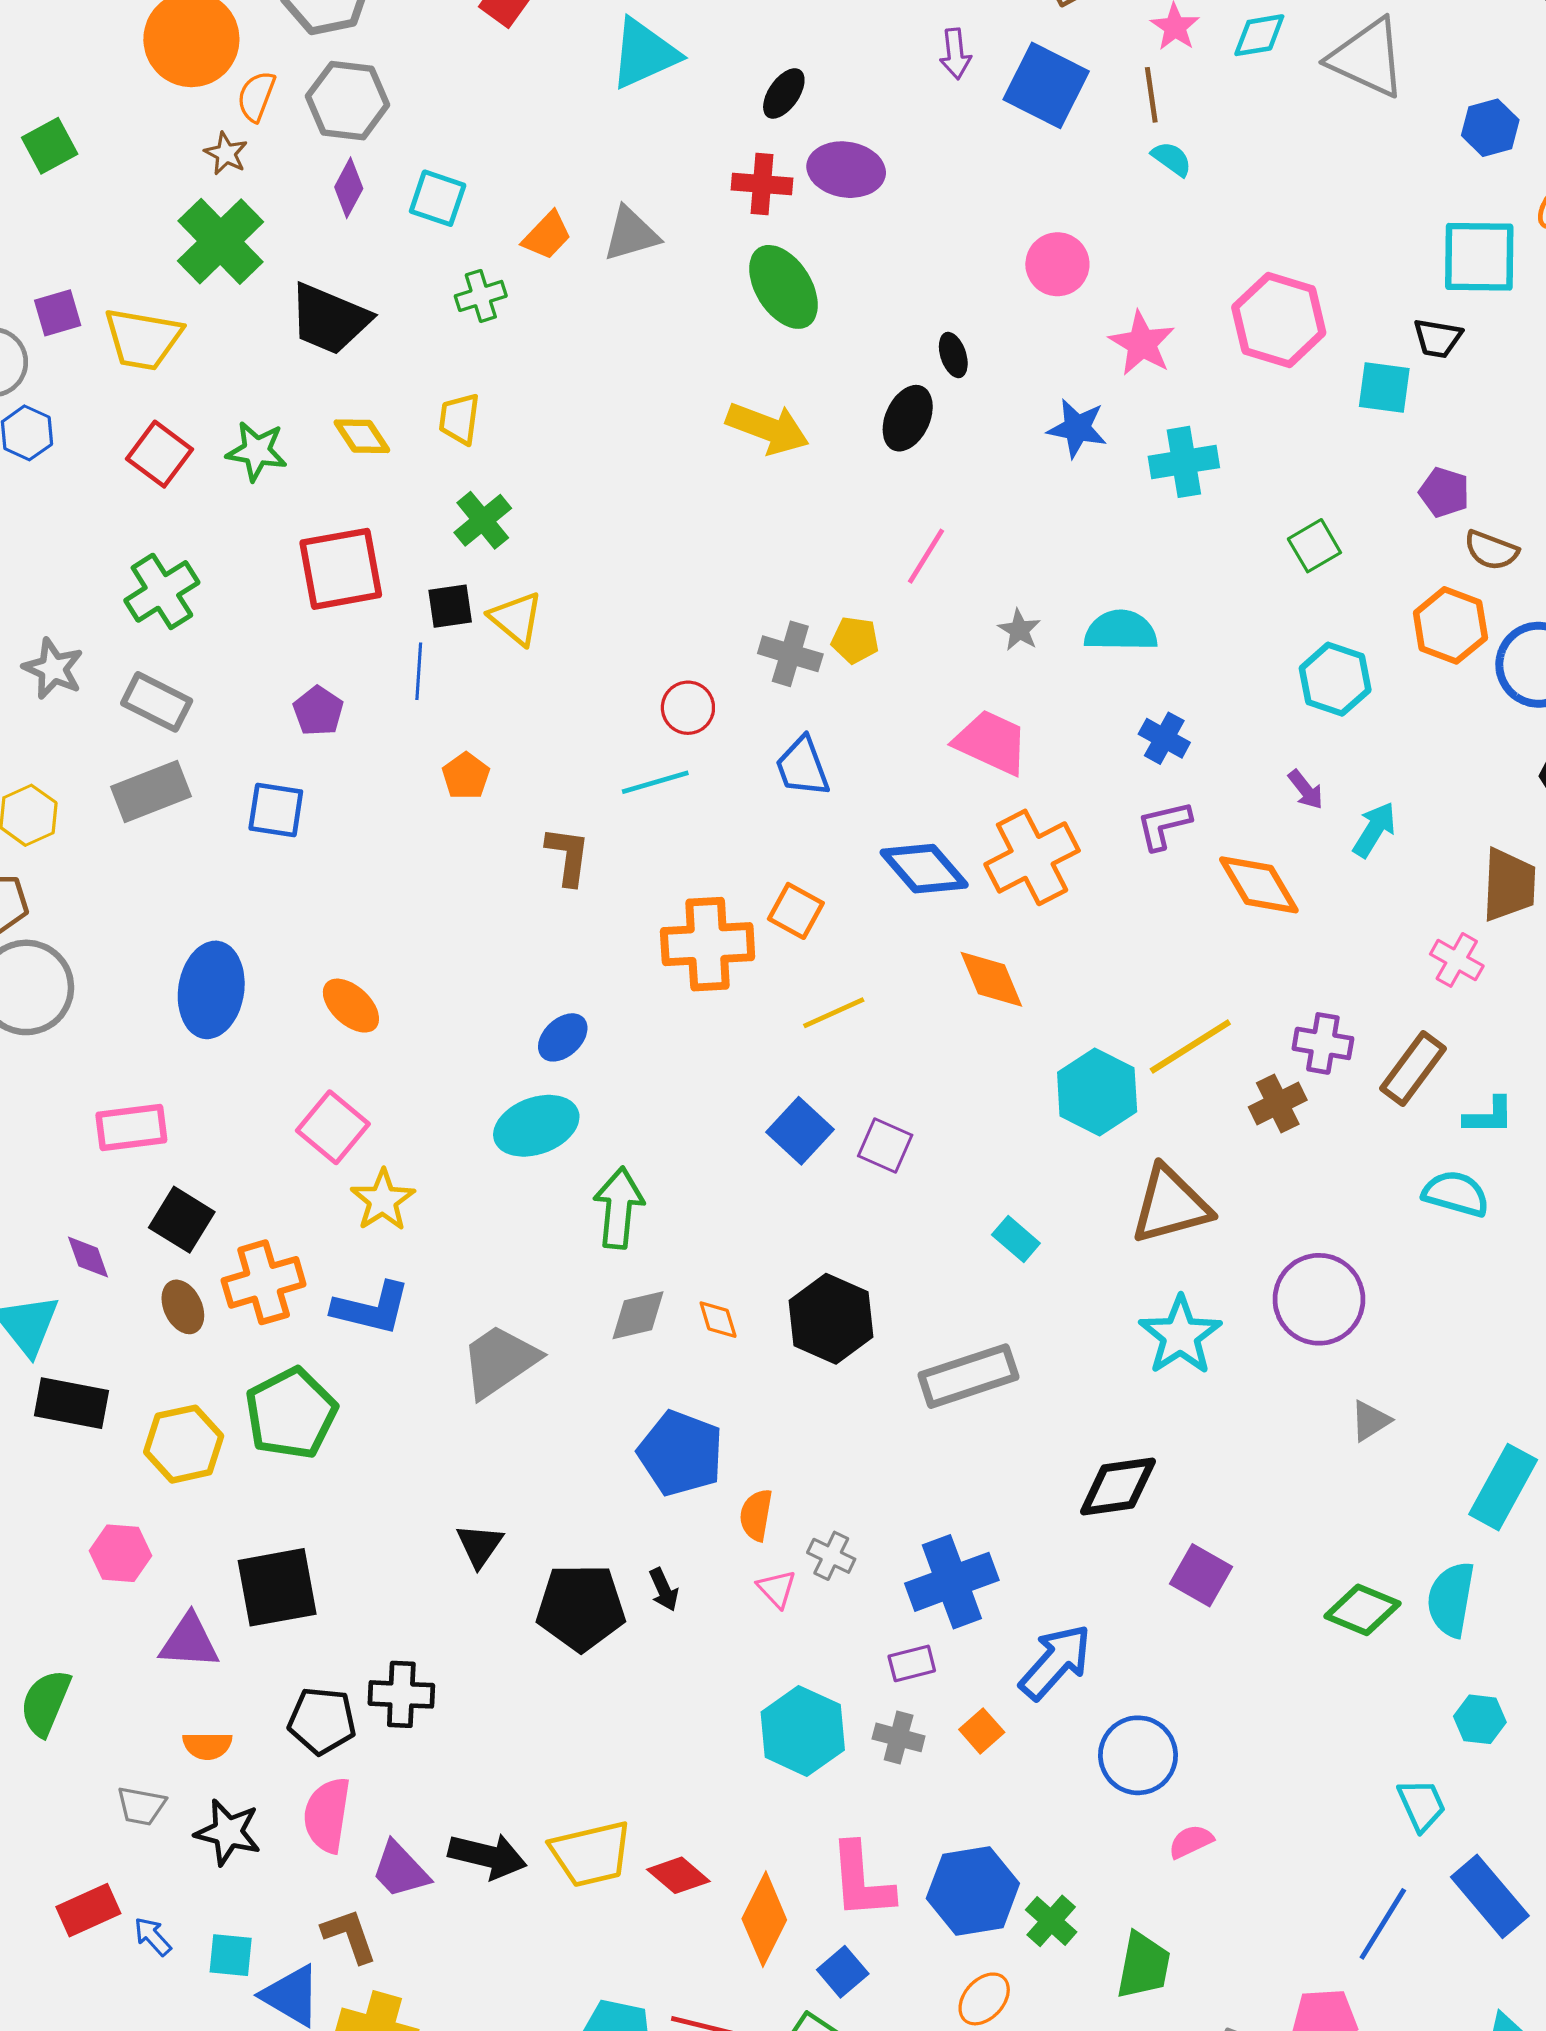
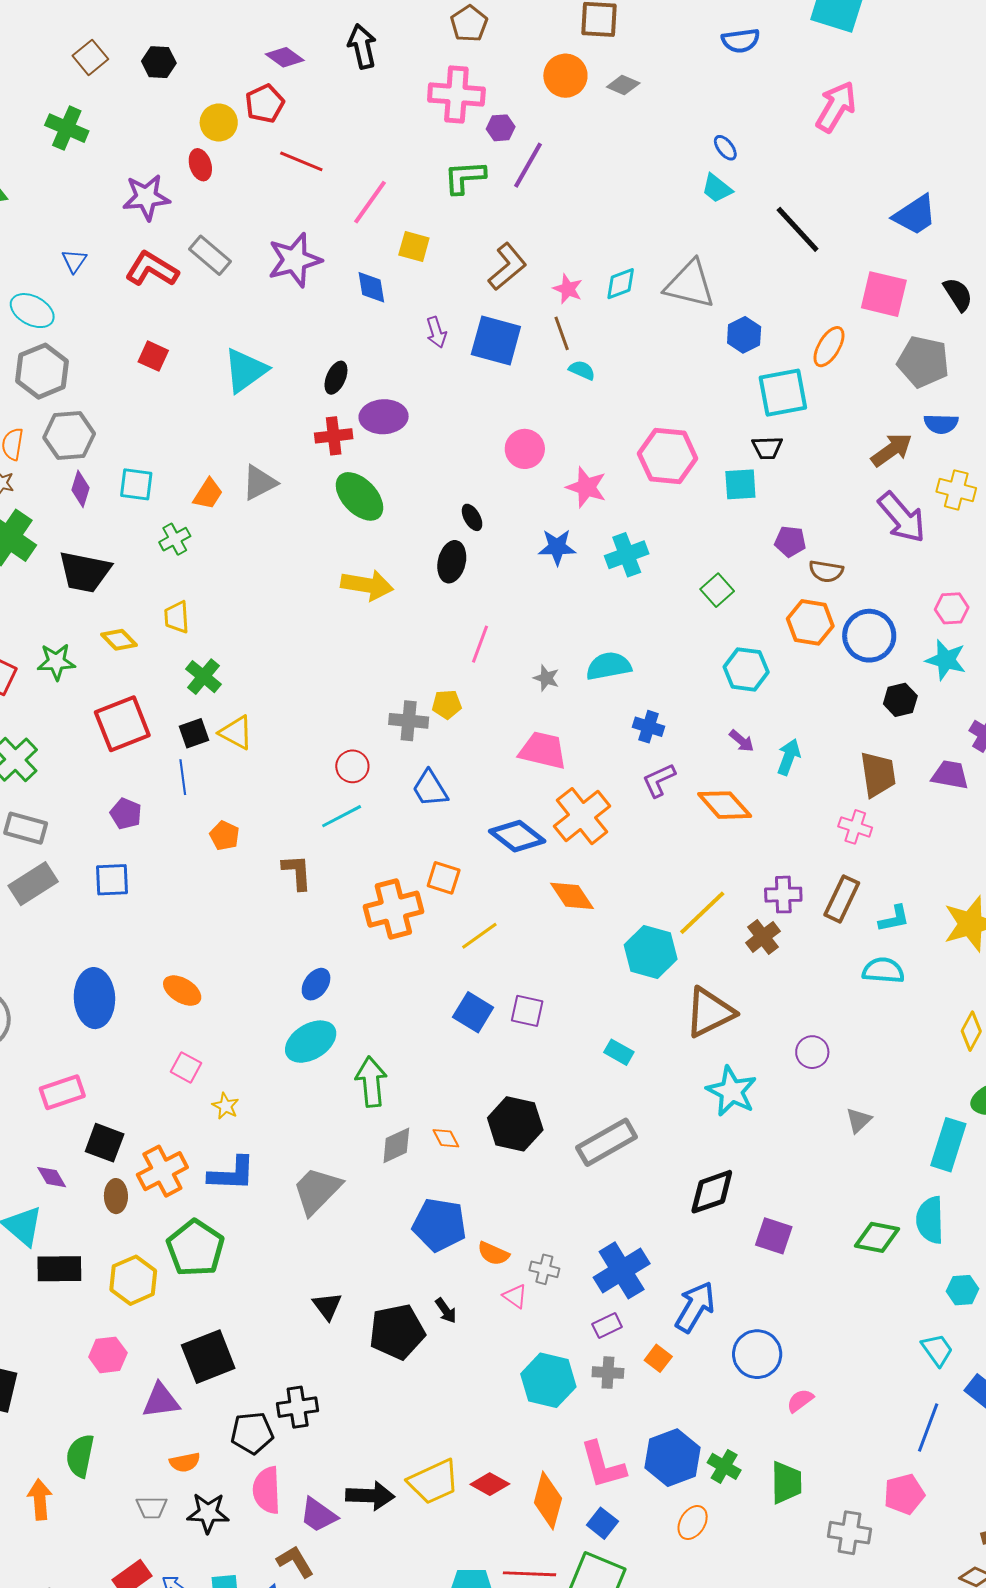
blue hexagon: (1490, 128) -> (744, 335), moved
pink square: (333, 1127) -> (186, 1067), size x0.7
yellow star: (383, 1200) -> (225, 1106), size x0.7
purple circle: (1319, 1299) -> (812, 1052), size x0.6
brown ellipse: (183, 1307) -> (116, 1196), turned 36
orange semicircle: (756, 1515) -> (493, 1253), turned -64

